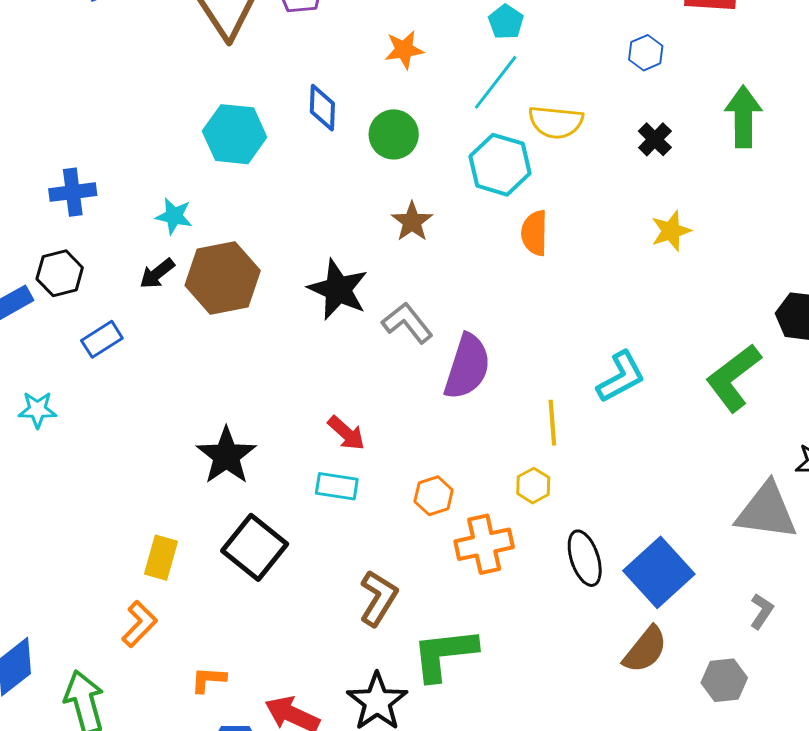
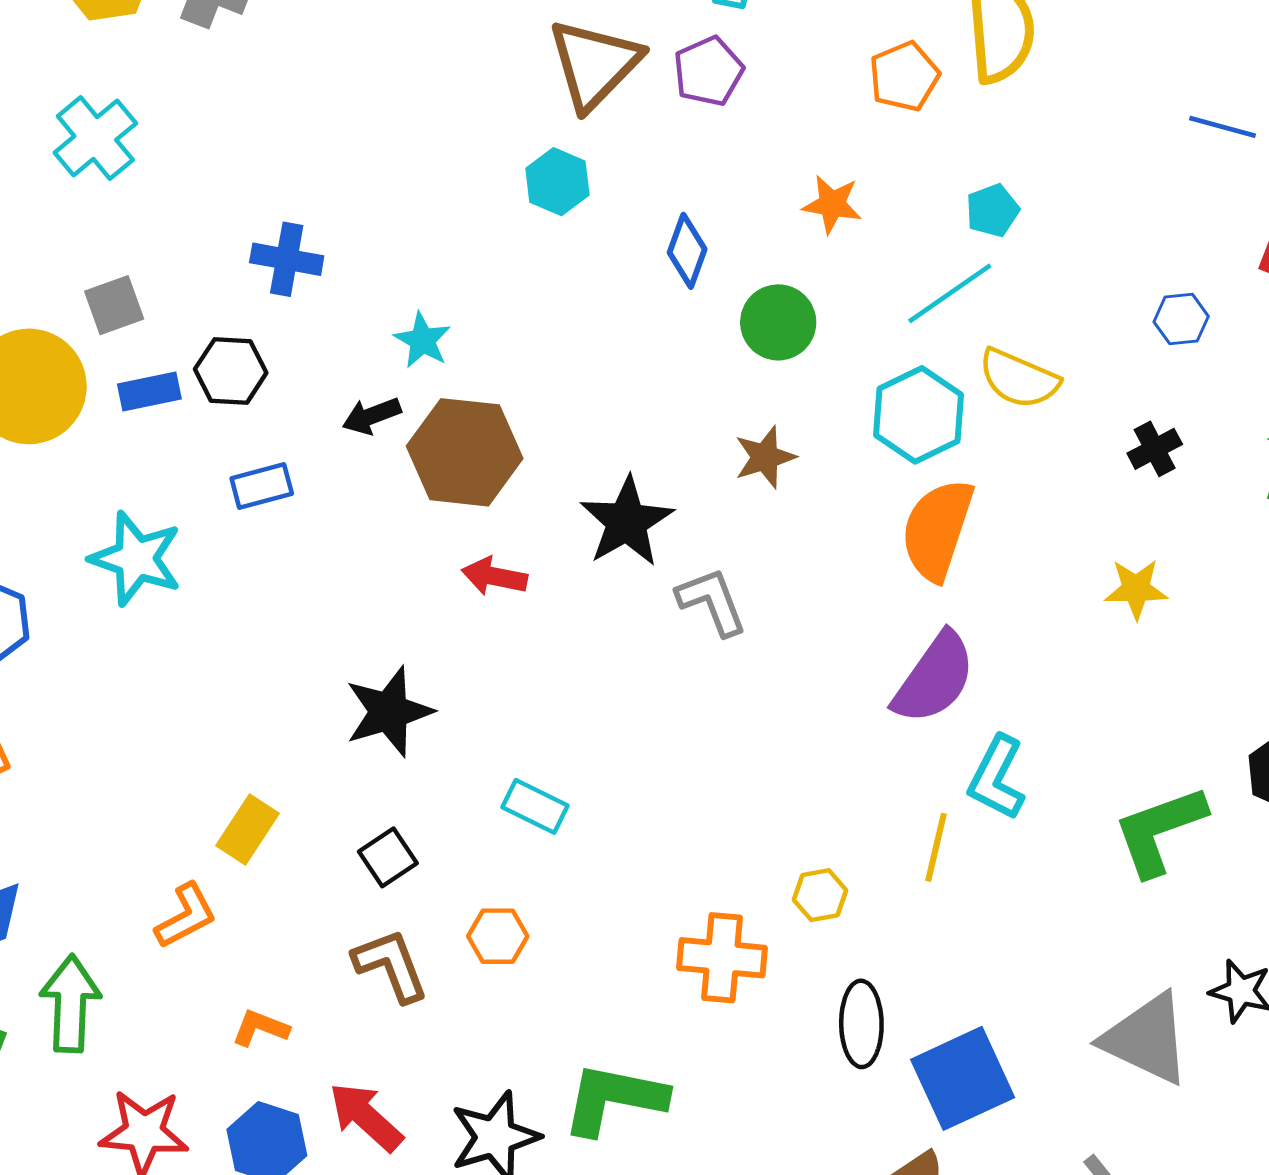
cyan hexagon: (235, 134) -> (557, 182), moved, size x0.7
orange semicircle: (534, 233) -> (937, 530), size x1.5
purple semicircle: (467, 367) -> (934, 678), moved
cyan L-shape: (621, 377) -> (997, 778), turned 128
cyan star: (37, 410) -> (136, 559), size x1.6
yellow line: (552, 423) -> (936, 847), moved
red arrow: (346, 433) -> (494, 576), moved, turned 132
orange hexagon: (434, 496) -> (498, 936), moved
black square: (255, 547) -> (388, 857), size x0.6
brown L-shape: (378, 598) -> (391, 965), moved, turned -70

